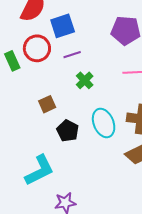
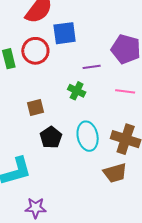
purple line: (72, 55) -> (92, 67), moved
green cross: (85, 80) -> (77, 91), turned -30

